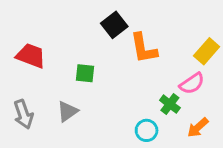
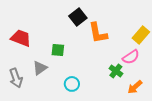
gray triangle: (67, 111) -> (40, 68), moved
cyan circle: (147, 130) -> (72, 84), moved

